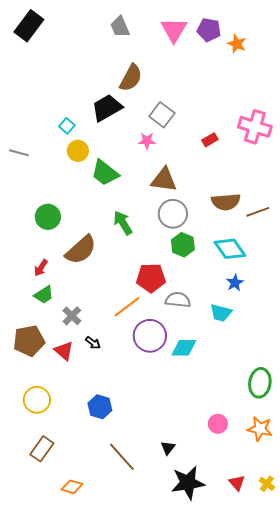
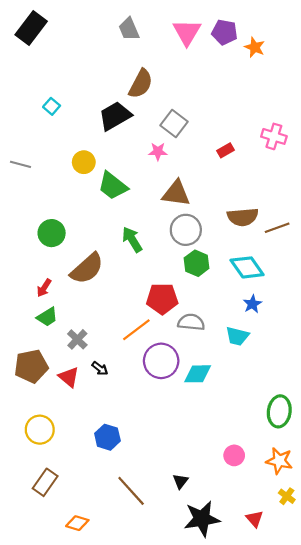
cyan square: (67, 126) -> (52, 106), moved
pink cross: (255, 127) -> (274, 136), size x0.7
yellow cross: (267, 484) -> (287, 496), moved

